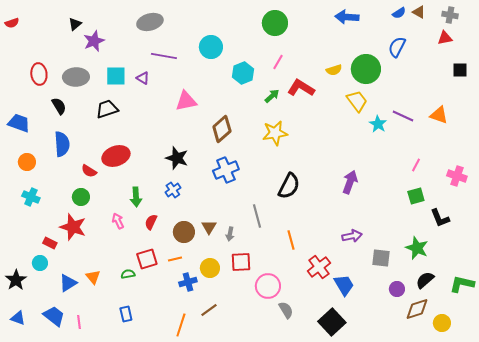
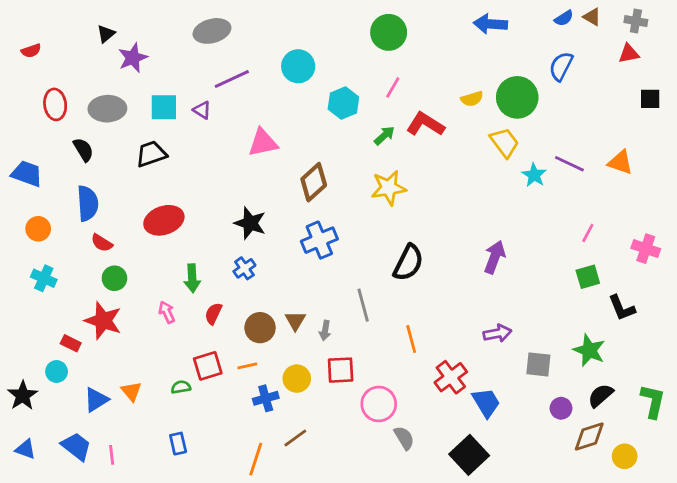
red semicircle: (12, 23) -> (31, 51), moved
purple line: (164, 56) -> (232, 79), turned -35
red semicircle: (89, 171) -> (102, 243), moved
green L-shape: (462, 284) -> (653, 401), turned 90

